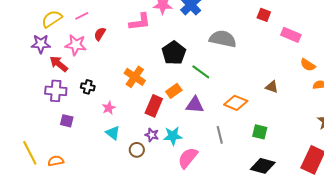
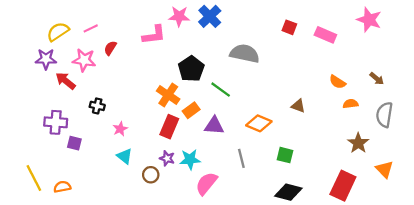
pink rectangle: (291, 35) -> (325, 35), moved
orange cross: (135, 77) -> (168, 95), moved
purple cross: (56, 91) -> (56, 122), moved

